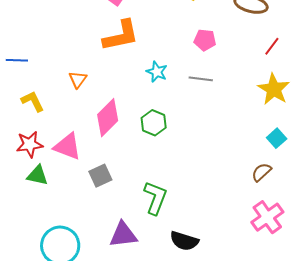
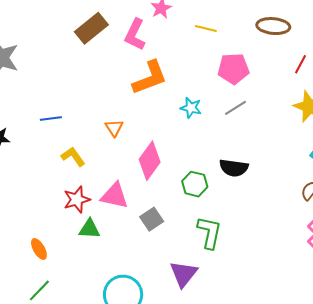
pink pentagon: (205, 40) -> (233, 69), size x1.4
gray line: (201, 79) -> (235, 108), turned -30
green hexagon: (154, 123) -> (195, 184), moved
purple triangle: (123, 235) -> (184, 274), turned -36
black semicircle: (184, 241) -> (234, 168), moved

